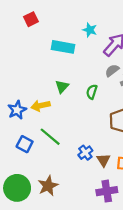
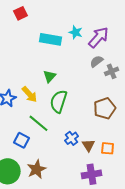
cyan star: (90, 30) -> (76, 32), moved
green semicircle: (92, 92) -> (59, 101), moved, size x1.6
yellow arrow: (41, 106) -> (30, 94), turned -120
blue square: (25, 144) -> (22, 140), moved

